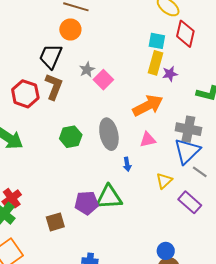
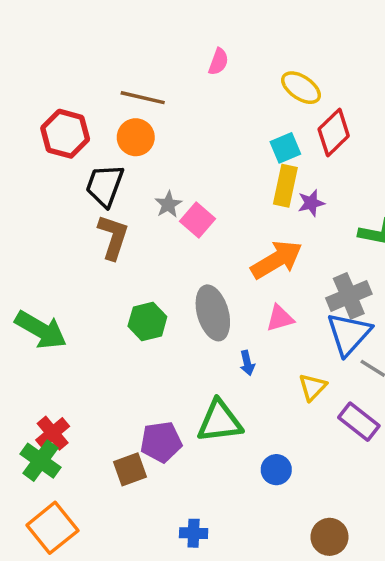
red diamond: (185, 34) -> (334, 132), turned 36
cyan square: (157, 41) -> (285, 148), turned -30
red hexagon: (25, 94) -> (65, 134), moved
gray cross: (188, 129) -> (349, 296), turned -30
purple pentagon: (87, 203) -> (161, 442), moved
blue circle: (166, 251) -> (276, 470), moved

